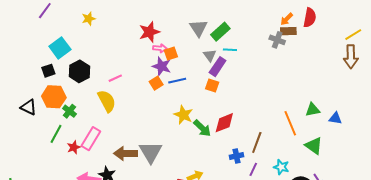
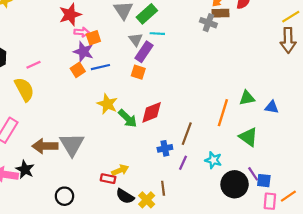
orange line: (290, 123) -> (223, 113), turned 40

